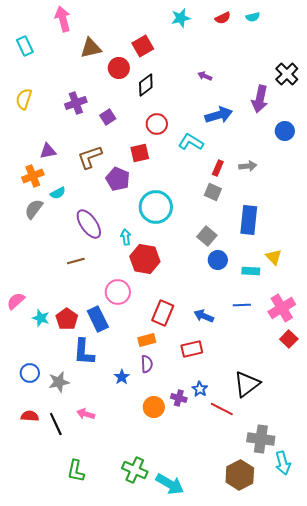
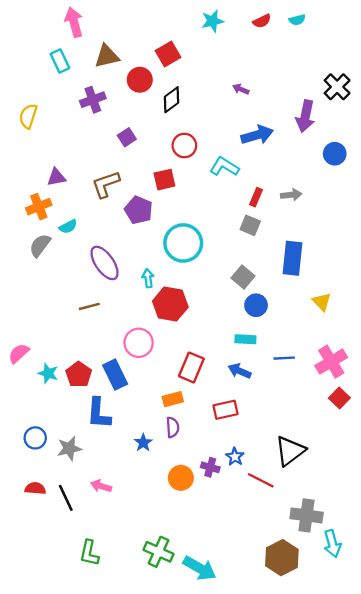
cyan rectangle: (25, 46) -> (60, 61), moved
purple cross: (76, 103) -> (93, 100), moved
cyan rectangle: (251, 271) -> (245, 339), moved

